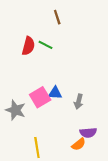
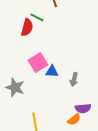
green line: (45, 45) -> (37, 17), moved
pink square: (40, 97) -> (38, 62), moved

